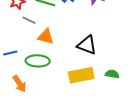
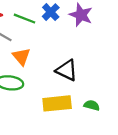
orange triangle: (46, 37) -> (21, 57), turned 30

